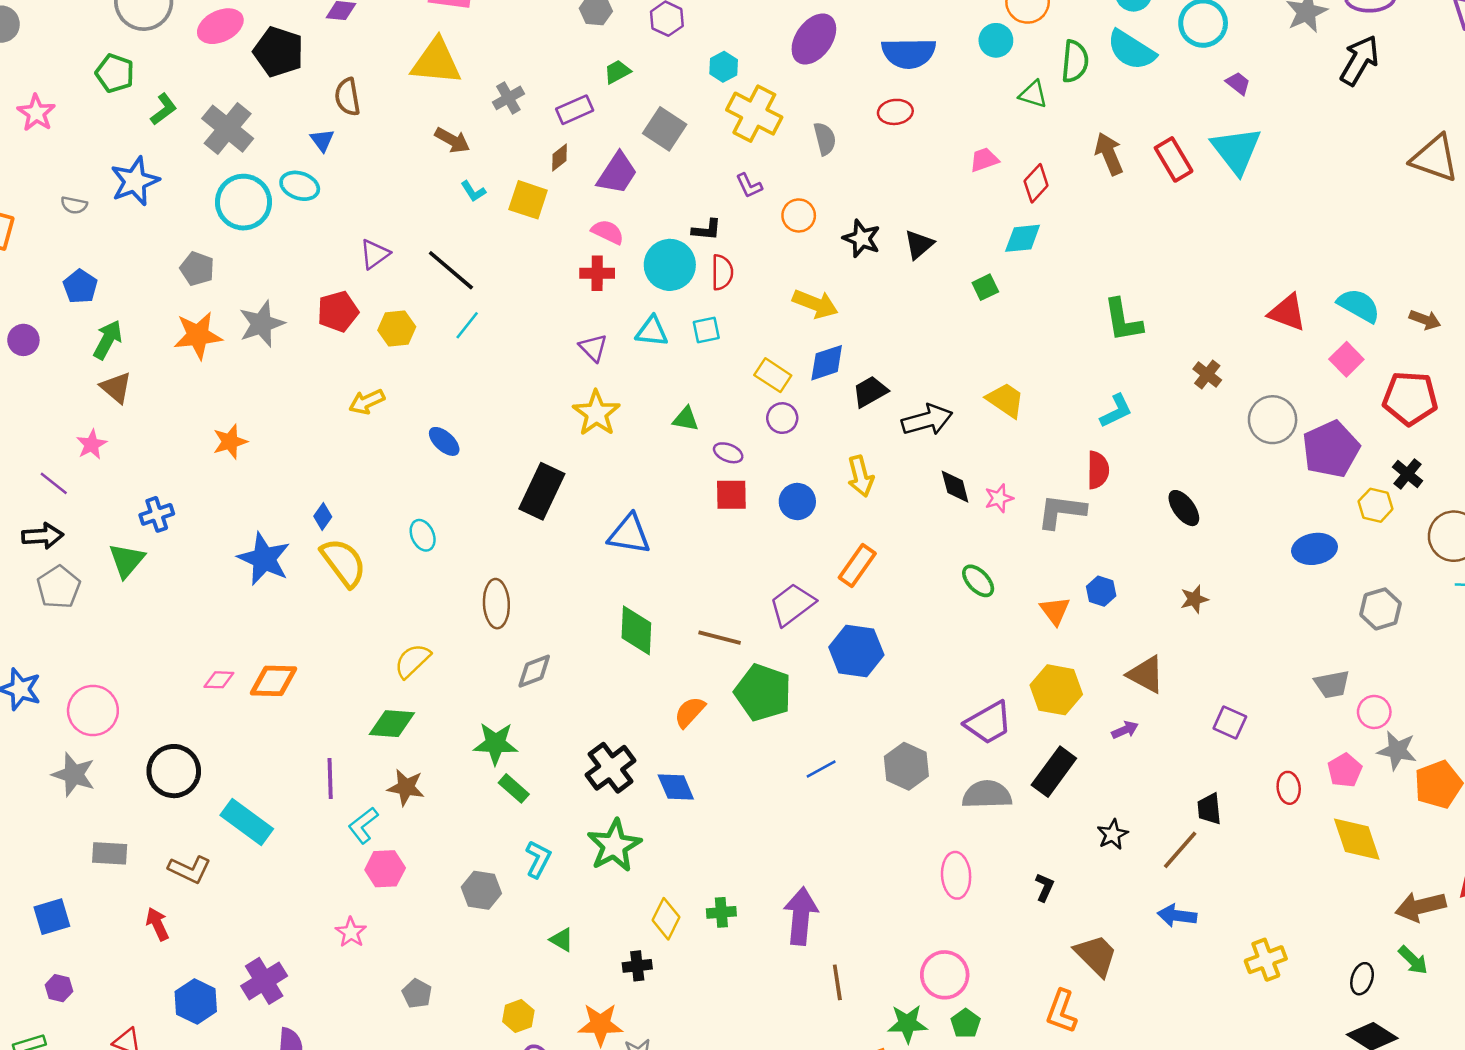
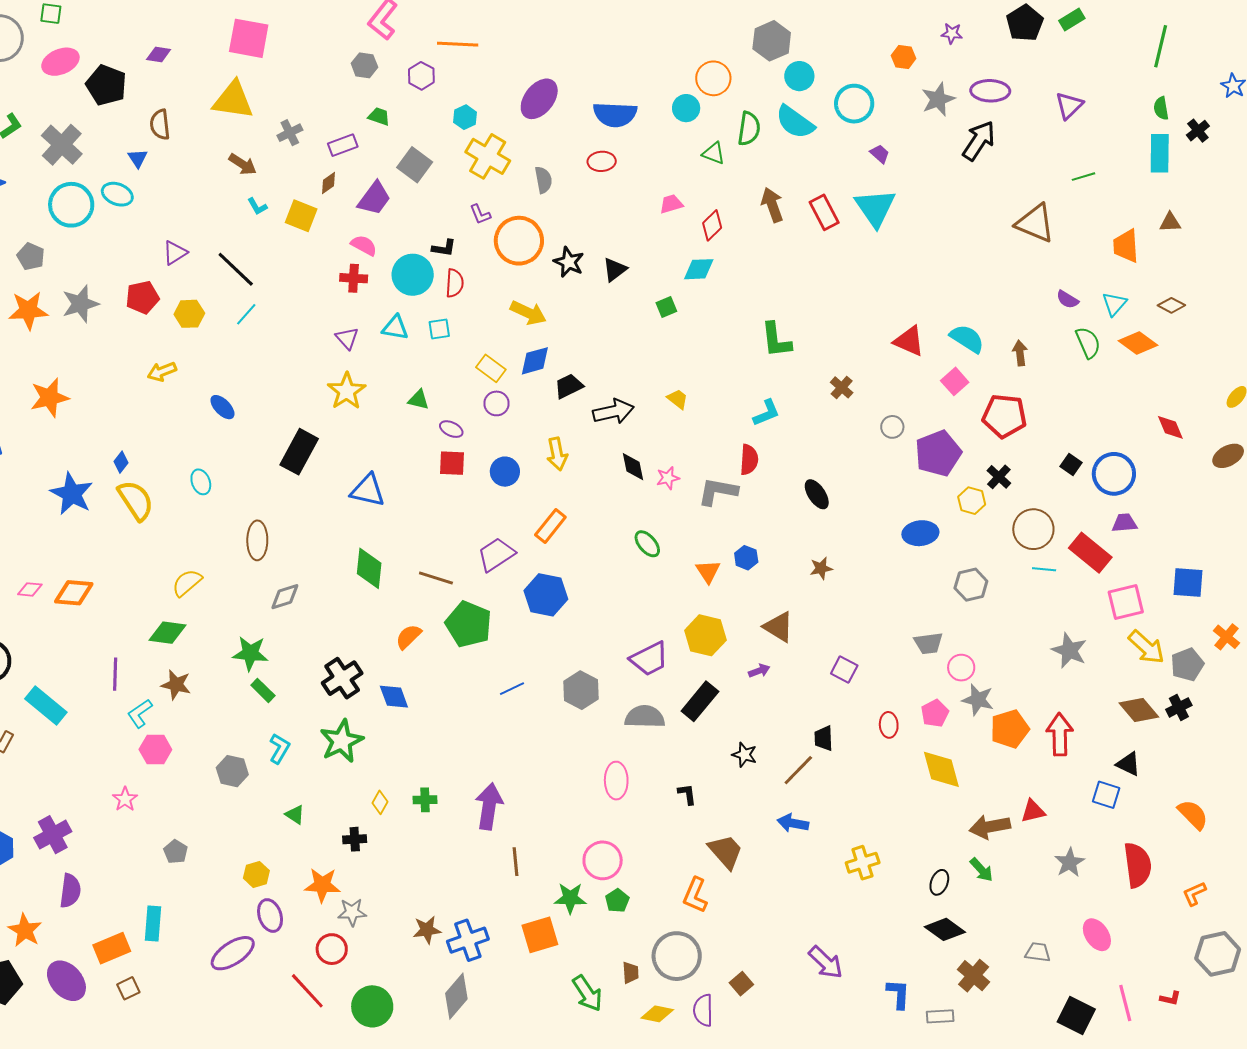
green trapezoid: (617, 72) -> (379, 116), turned 45
orange circle: (799, 215) -> (519, 241), size x1.8
brown arrow: (1425, 320) -> (1020, 353), turned -120
yellow trapezoid: (1005, 400) -> (678, 399), size x0.7
gray circle: (1273, 420) -> (892, 427), size x0.6
orange star: (230, 442) -> (50, 398), size x1.4
black star: (1113, 834) -> (744, 755), turned -30
black L-shape: (1045, 887) -> (687, 794), turned -35
yellow diamond: (666, 919) -> (380, 802), size x0.7

